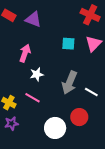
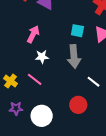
gray arrow: (69, 83) -> (74, 57), moved, turned -35
purple star: (12, 123) -> (16, 108), moved
white circle: (55, 128) -> (42, 116), moved

